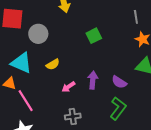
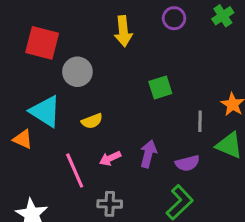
gray line: (136, 17) -> (200, 121), moved
purple semicircle: (119, 82) -> (187, 163), turned -56
pink line: (26, 101) -> (75, 170), moved

